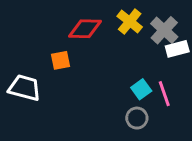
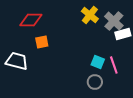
red diamond: (85, 29) -> (31, 20), moved
cyan square: (141, 89) -> (98, 62), turned -32

